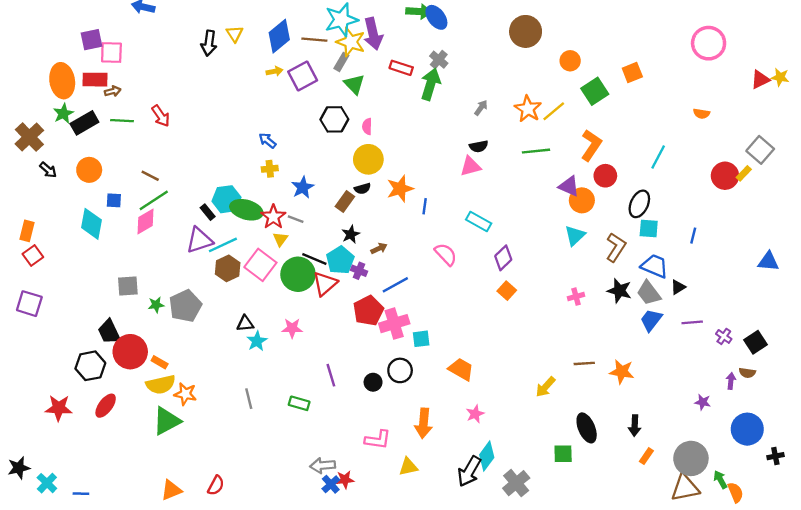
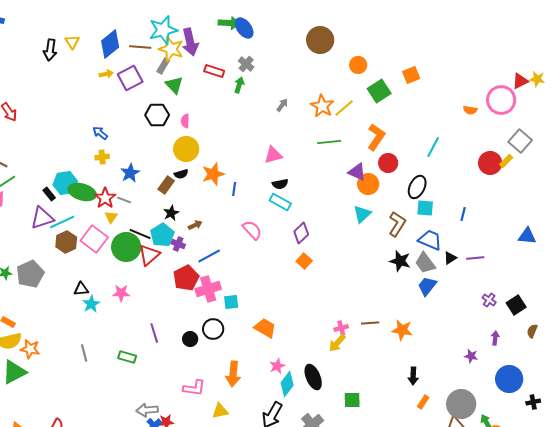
pink circle: (709, 43) -> (501, 100), moved
green arrow: (431, 84) -> (239, 85), size x0.6
black semicircle: (479, 146) -> (280, 184), moved
pink cross: (576, 297) -> (341, 328), moved
purple line: (692, 322) -> (475, 258), moved
brown semicircle: (747, 373) -> (532, 331), moved, turned 104
black ellipse: (587, 428) -> (313, 377), moved
cyan diamond: (487, 456) -> (287, 384), moved

